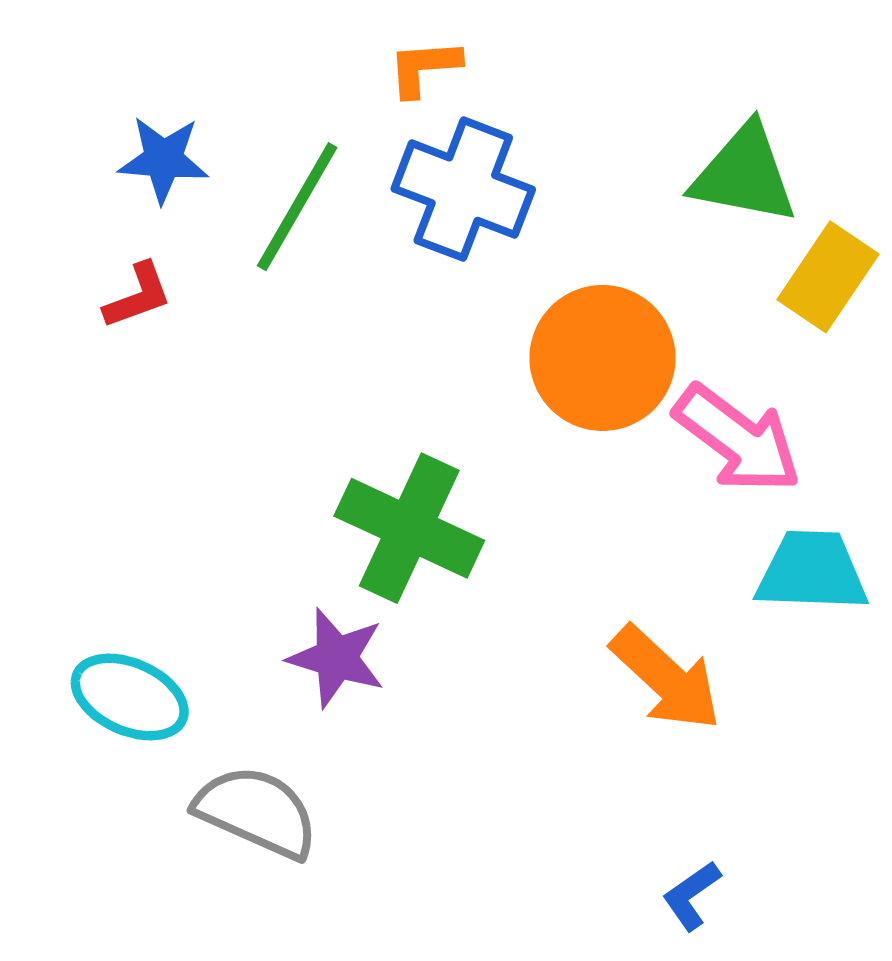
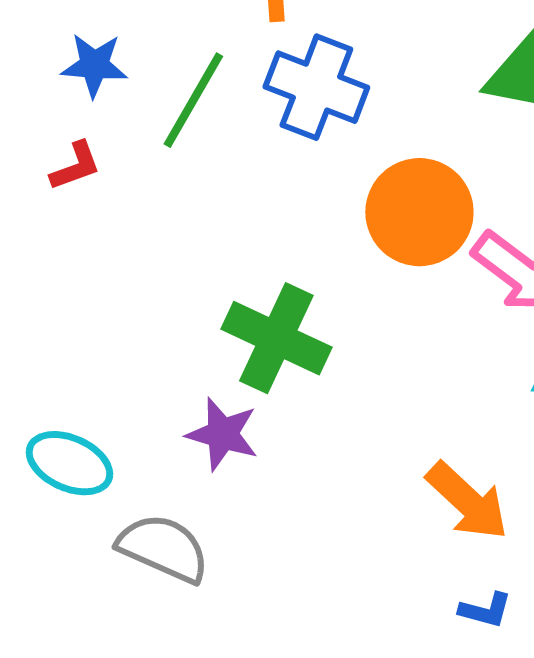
orange arrow: (666, 678) -> (467, 501), moved
blue L-shape: (692, 896) -> (485, 610), turned -130

